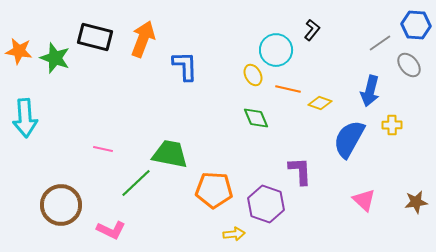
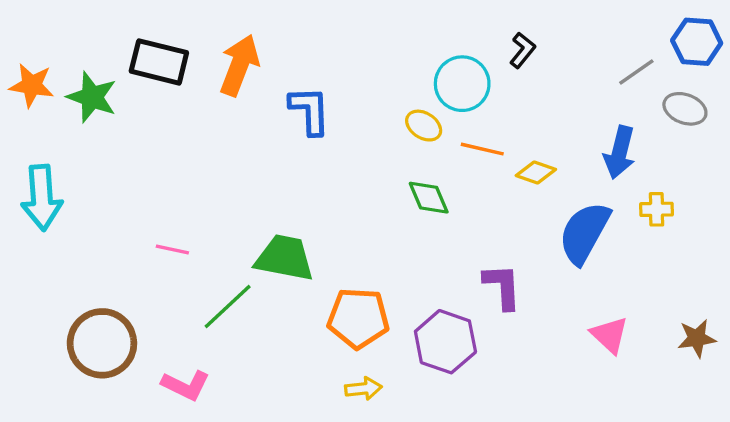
gray ellipse: (409, 65) -> (685, 109), turned -30
yellow ellipse: (253, 75) -> (424, 126), turned -30
yellow arrow: (234, 234) -> (363, 389), moved

